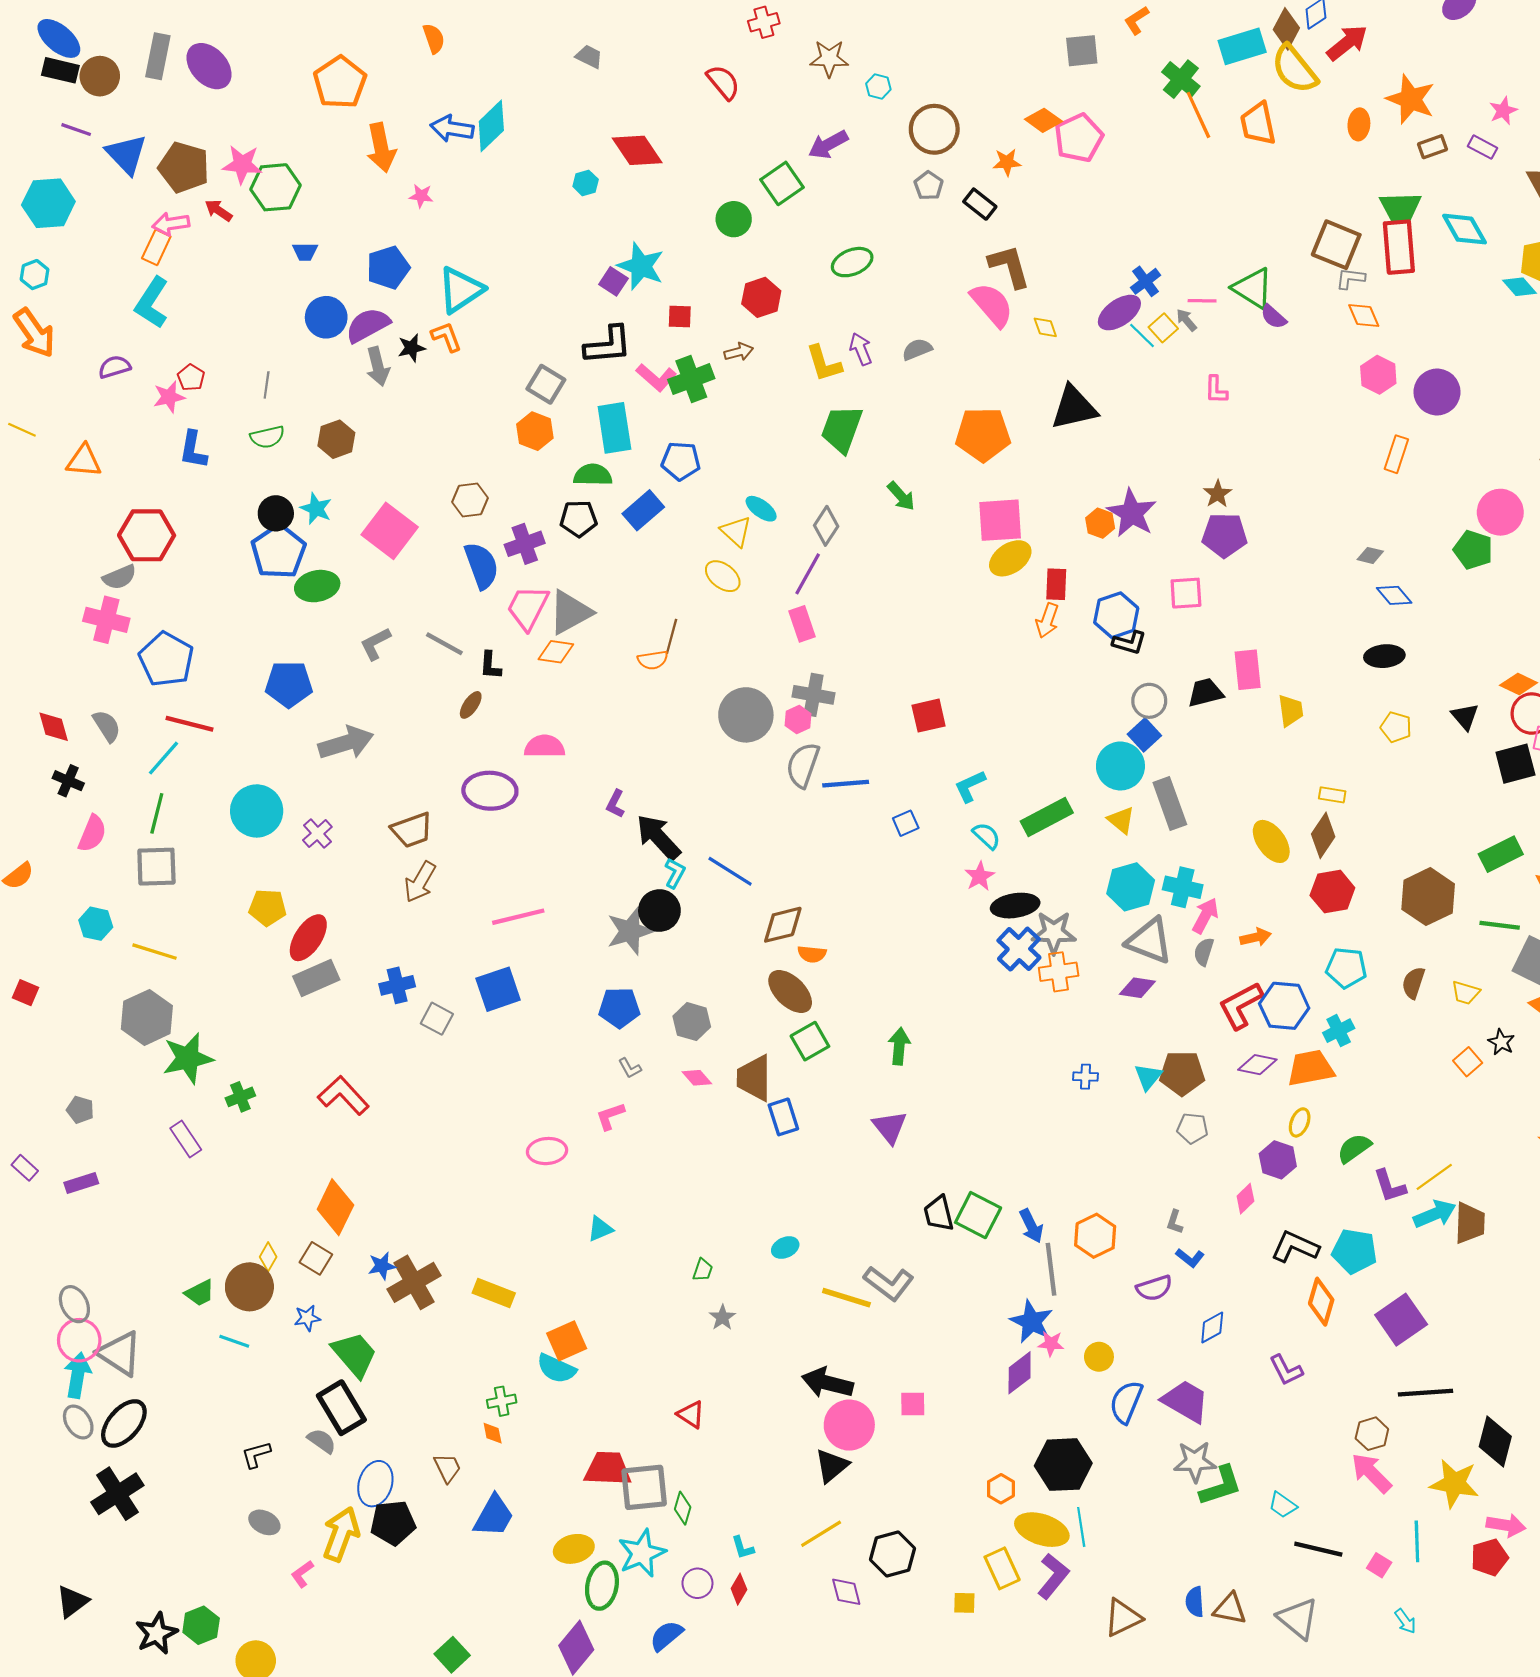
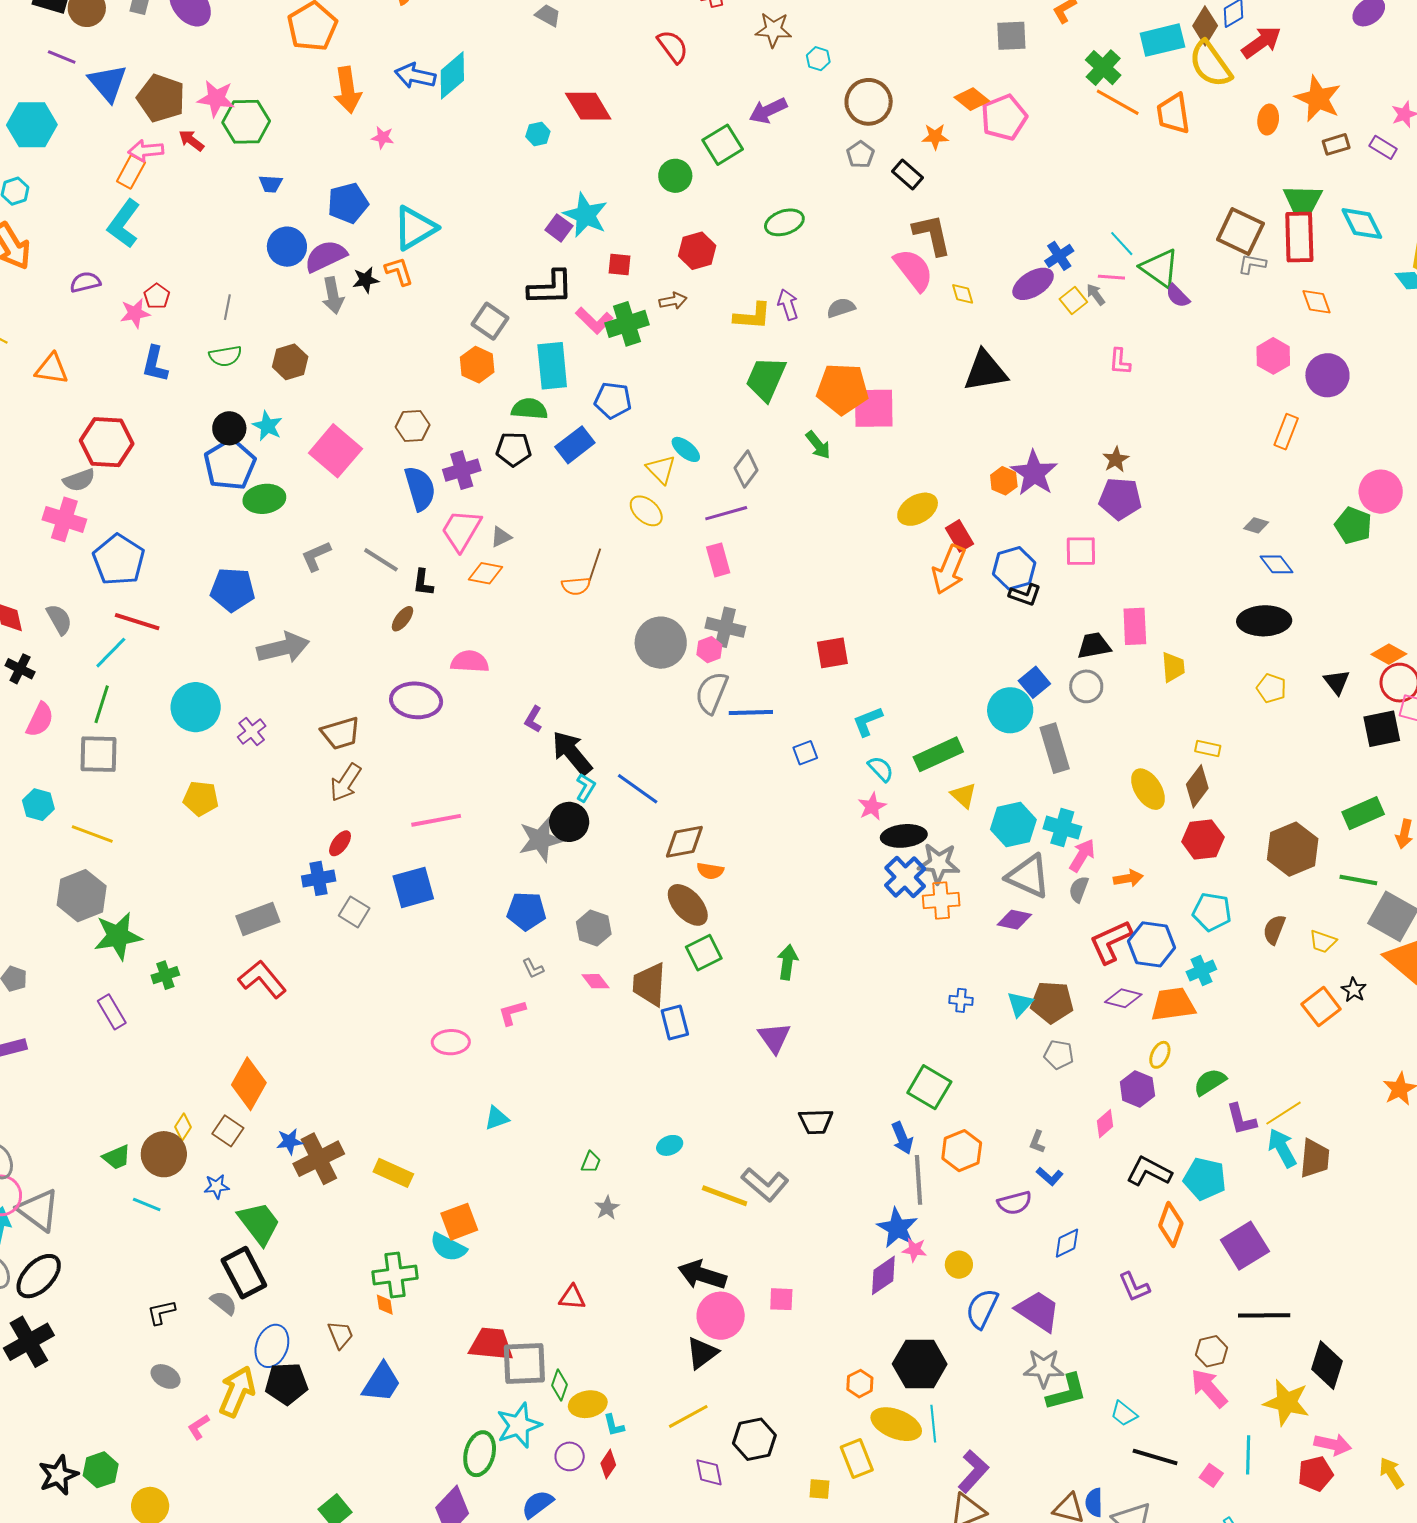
orange line: (1198, 115) -> (1118, 102), turned -39
orange diamond: (1364, 315) -> (1317, 302), moved
cyan line: (1142, 336) -> (1122, 244), moved
yellow L-shape: (824, 363) -> (752, 316), turned -72
orange pentagon: (983, 434) -> (842, 389), moved
pink square: (1000, 520) -> (874, 408), moved
purple line: (808, 574) -> (726, 513), turned 42
red rectangle: (1056, 584) -> (959, 536), turned -36
gray triangle: (570, 612) -> (501, 537), size x0.5
orange arrow: (1047, 620) -> (949, 570), size x1.5
black ellipse: (1384, 656) -> (1264, 621), size x1.4
gray circle: (1149, 701) -> (1086, 686), moved
yellow triangle: (1121, 820) -> (964, 795), moved
red ellipse: (308, 938) -> (340, 843), moved, size x0.6
gray rectangle: (316, 978) -> (258, 919), moved
orange square: (1468, 1062) -> (1321, 1007), size x1.4
black trapezoid: (939, 1214) -> (816, 1121), turned -81
cyan arrow: (1435, 1214) -> (1282, 1148), turned -99
green square: (978, 1215) -> (929, 1087), moved
green cross: (502, 1401) -> (395, 1275), size x1.6
red triangle: (691, 1414) -> (572, 1297), turned -32
yellow ellipse: (574, 1549) -> (588, 1404), moved
purple L-shape: (1053, 1576) -> (973, 1471), moved
blue semicircle: (1195, 1602) -> (1094, 1502), moved

